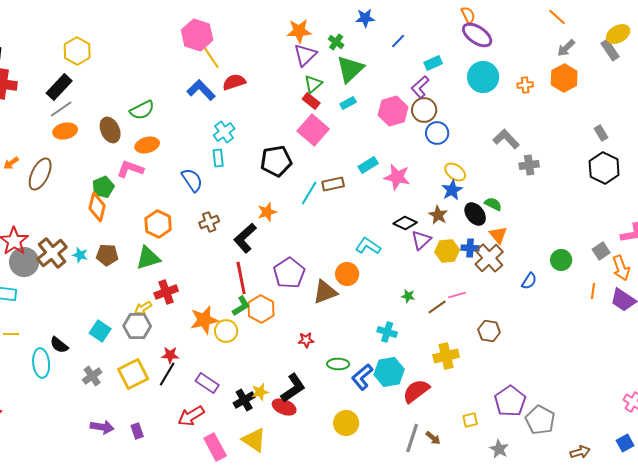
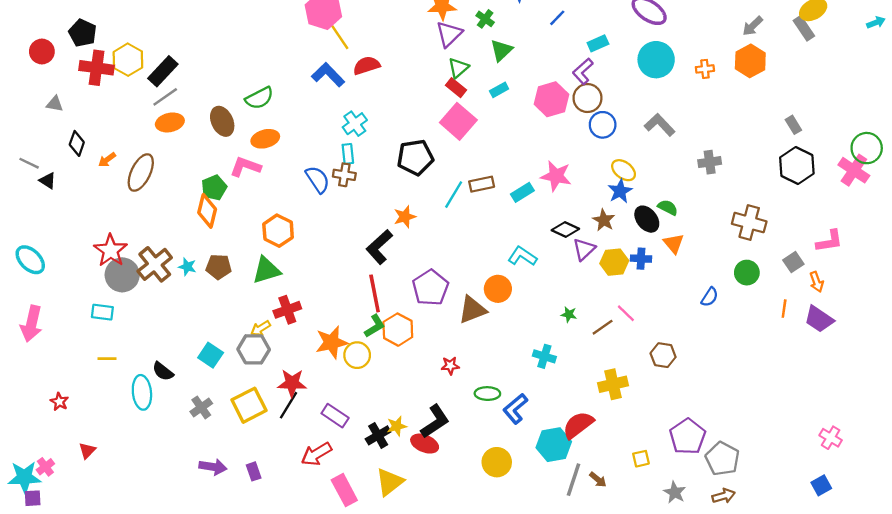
yellow hexagon: (77, 51) -> (128, 60), moved
green triangle: (350, 69) -> (501, 50), size x0.7
gray L-shape: (506, 139) -> (660, 125), moved
cyan rectangle: (368, 165) -> (522, 192), moved
brown cross: (209, 222) -> (344, 175), moved, turned 30
brown cross: (489, 258) -> (749, 223), moved, turned -32
orange arrow: (621, 268) -> (817, 282), size x0.7
pink line: (457, 295) -> (626, 313), turned 60
red star: (170, 355) -> (292, 383), size x1.4
cyan hexagon: (389, 372) -> (554, 445), moved
yellow triangle: (254, 440) -> (390, 482), turned 48
brown arrow: (580, 452) -> (724, 496), moved

